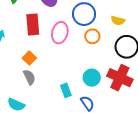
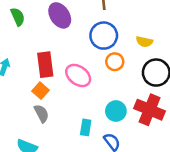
red rectangle: (33, 24) -> (45, 65), moved
pink ellipse: (60, 33) -> (78, 75), moved, turned -65
cyan rectangle: (66, 90) -> (86, 127), turned 32

